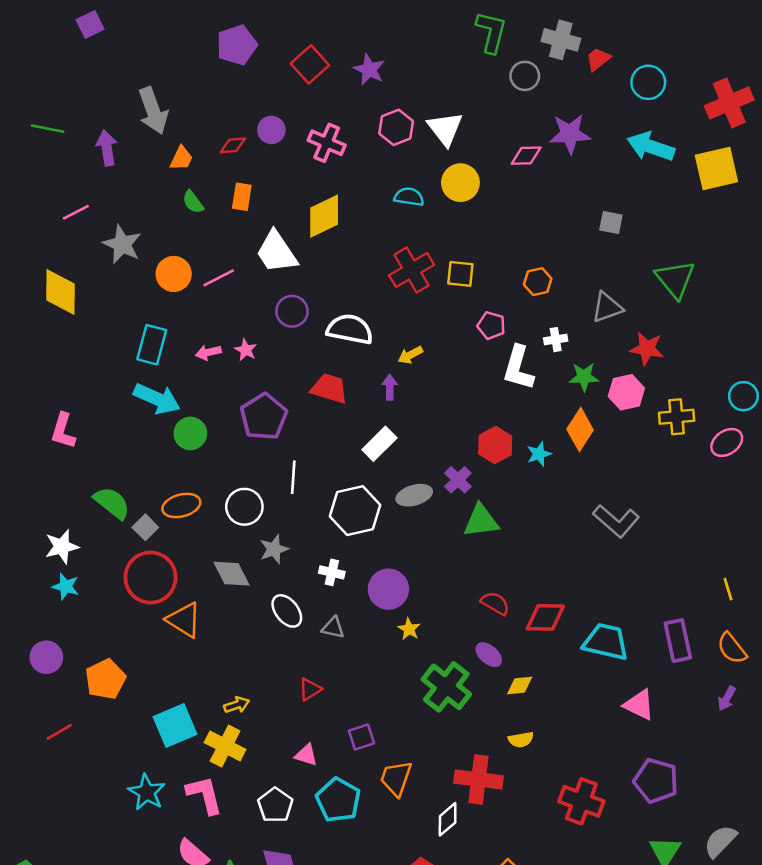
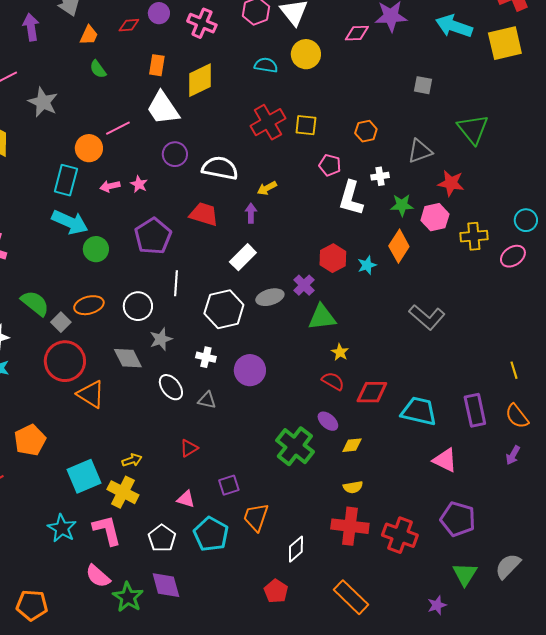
orange rectangle: (242, 197) -> (157, 65), moved
orange circle: (174, 274) -> (89, 148), moved
yellow star: (409, 629) -> (340, 352), moved
red cross: (478, 779) -> (350, 526), moved

